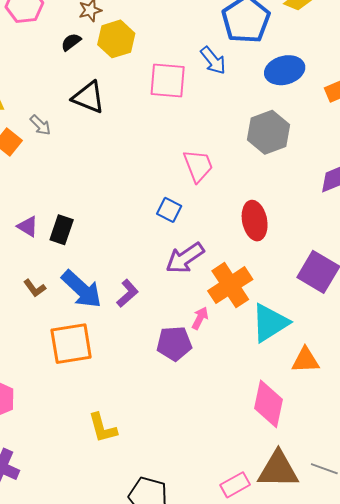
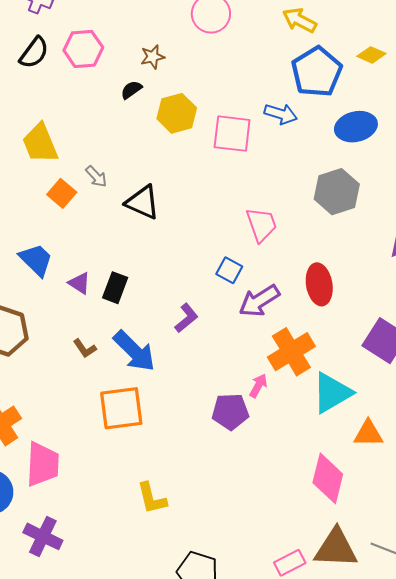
yellow hexagon: (116, 39) -> (177, 113), moved
blue arrow: (213, 60) -> (281, 114), turned -36
black triangle: (88, 97) -> (143, 202), moved
purple arrow: (185, 258) -> (259, 301), moved
purple L-shape: (127, 293) -> (186, 318), moved

